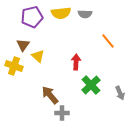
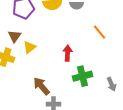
yellow triangle: (38, 56) -> (30, 47), turned 40
green cross: (91, 85) -> (83, 76), turned 30

